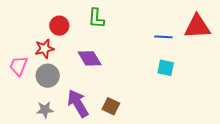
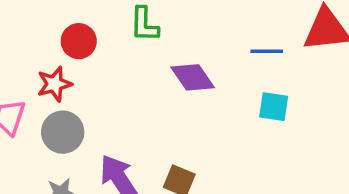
purple diamond: (90, 58) -> (193, 77), moved

